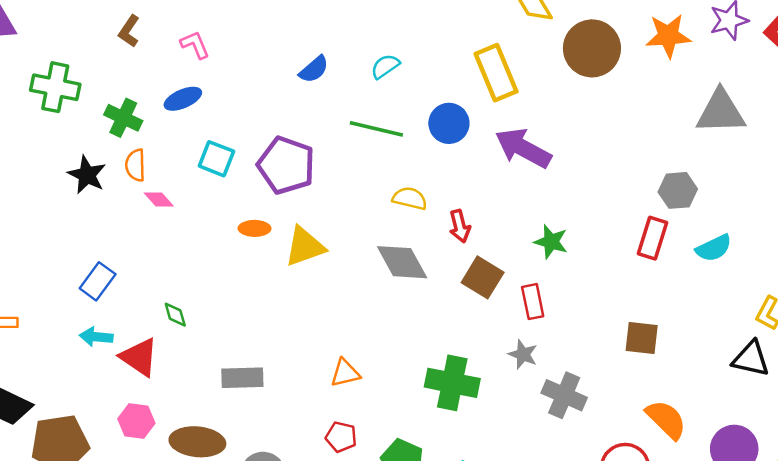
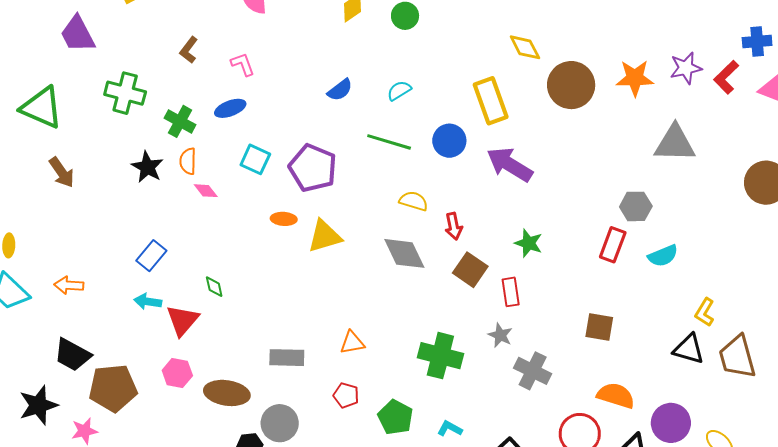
red triangle: (139, 357) -> (182, 320), turned 33
gray rectangle: (242, 378) -> (287, 358), moved
orange semicircle: (666, 419) -> (616, 395), turned -30

